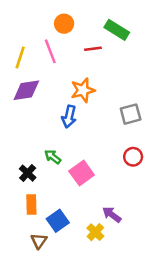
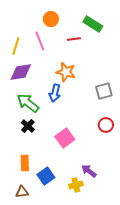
orange star: (83, 90) -> (66, 72), turned 30
green arrow: (53, 157) -> (28, 103), moved, size x1.6
black cross: (28, 173) -> (28, 126), moved
yellow cross: (95, 232) -> (76, 185), turned 32
brown triangle: (39, 241) -> (22, 192), moved, turned 48

